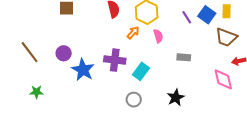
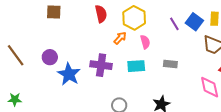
cyan rectangle: (141, 71) -> (136, 66), moved, turned 48
green star: (37, 92) -> (15, 99), moved

